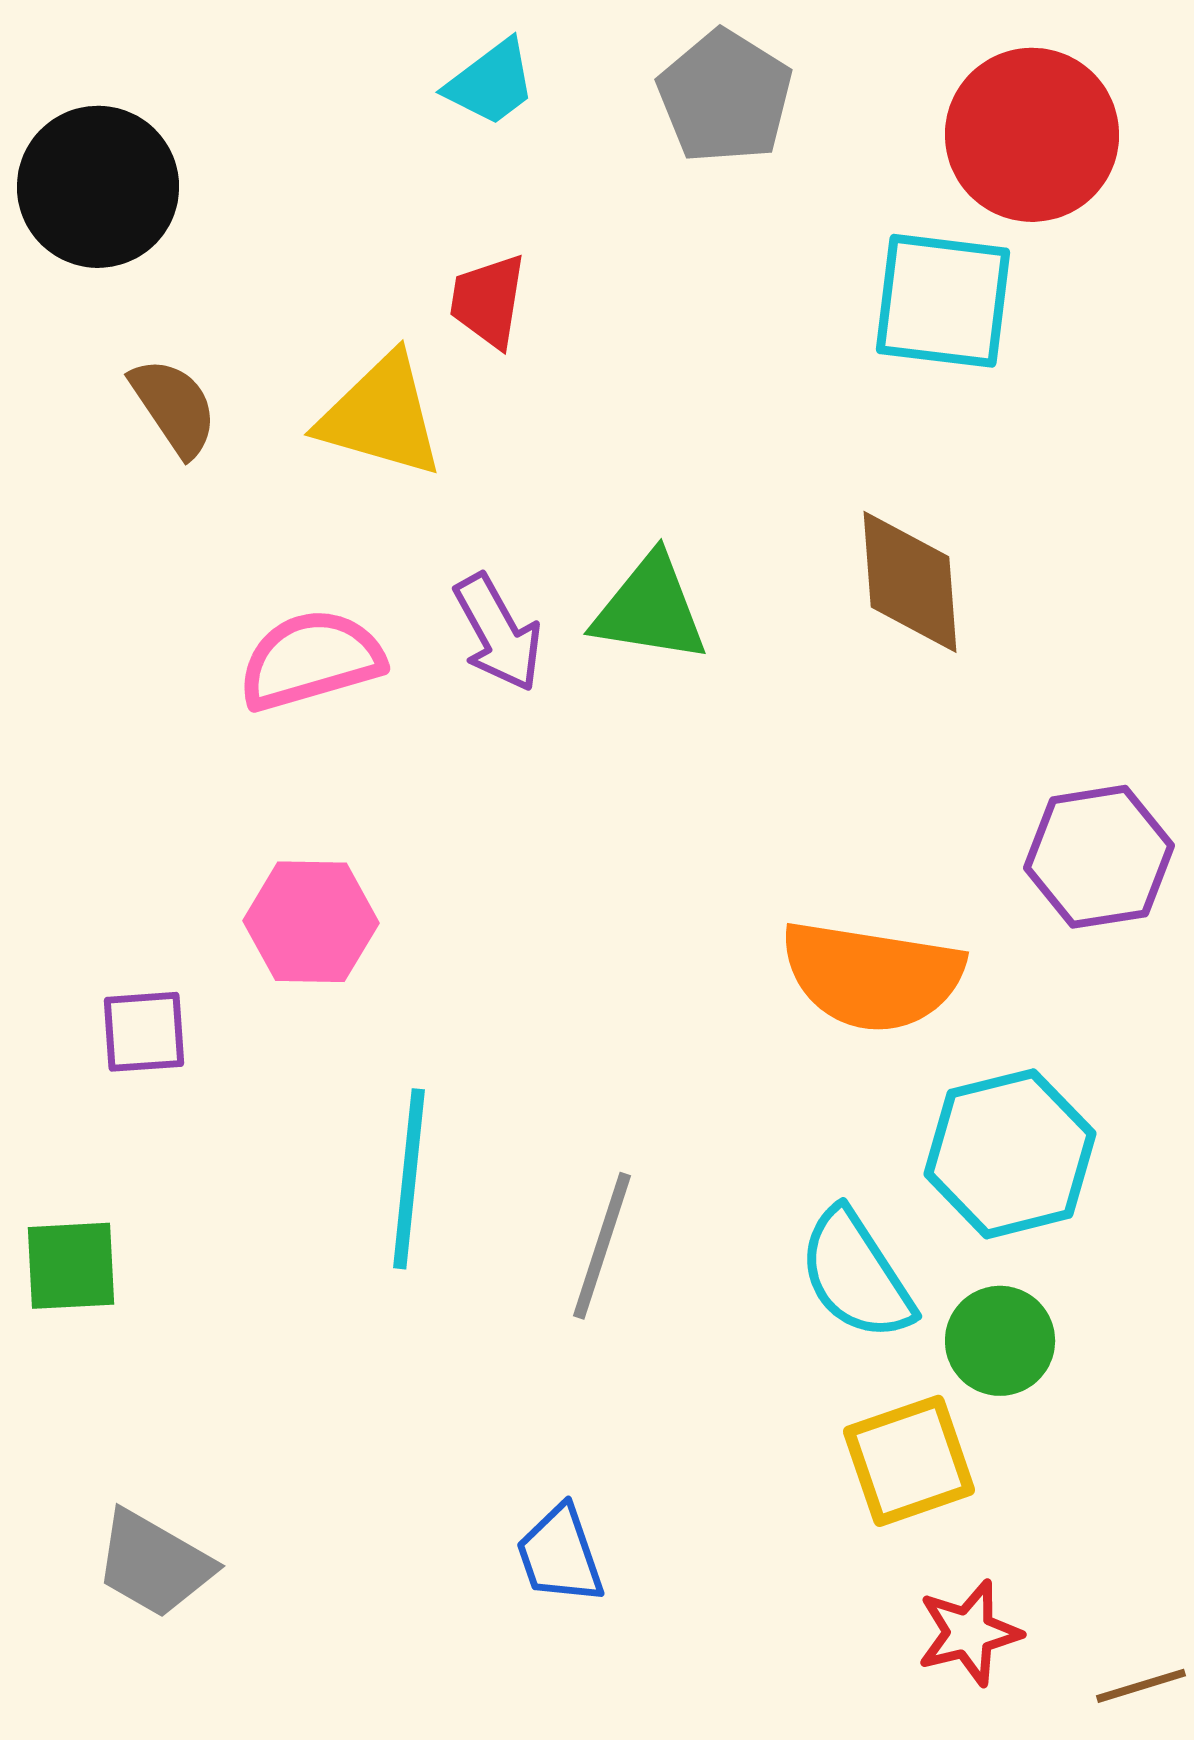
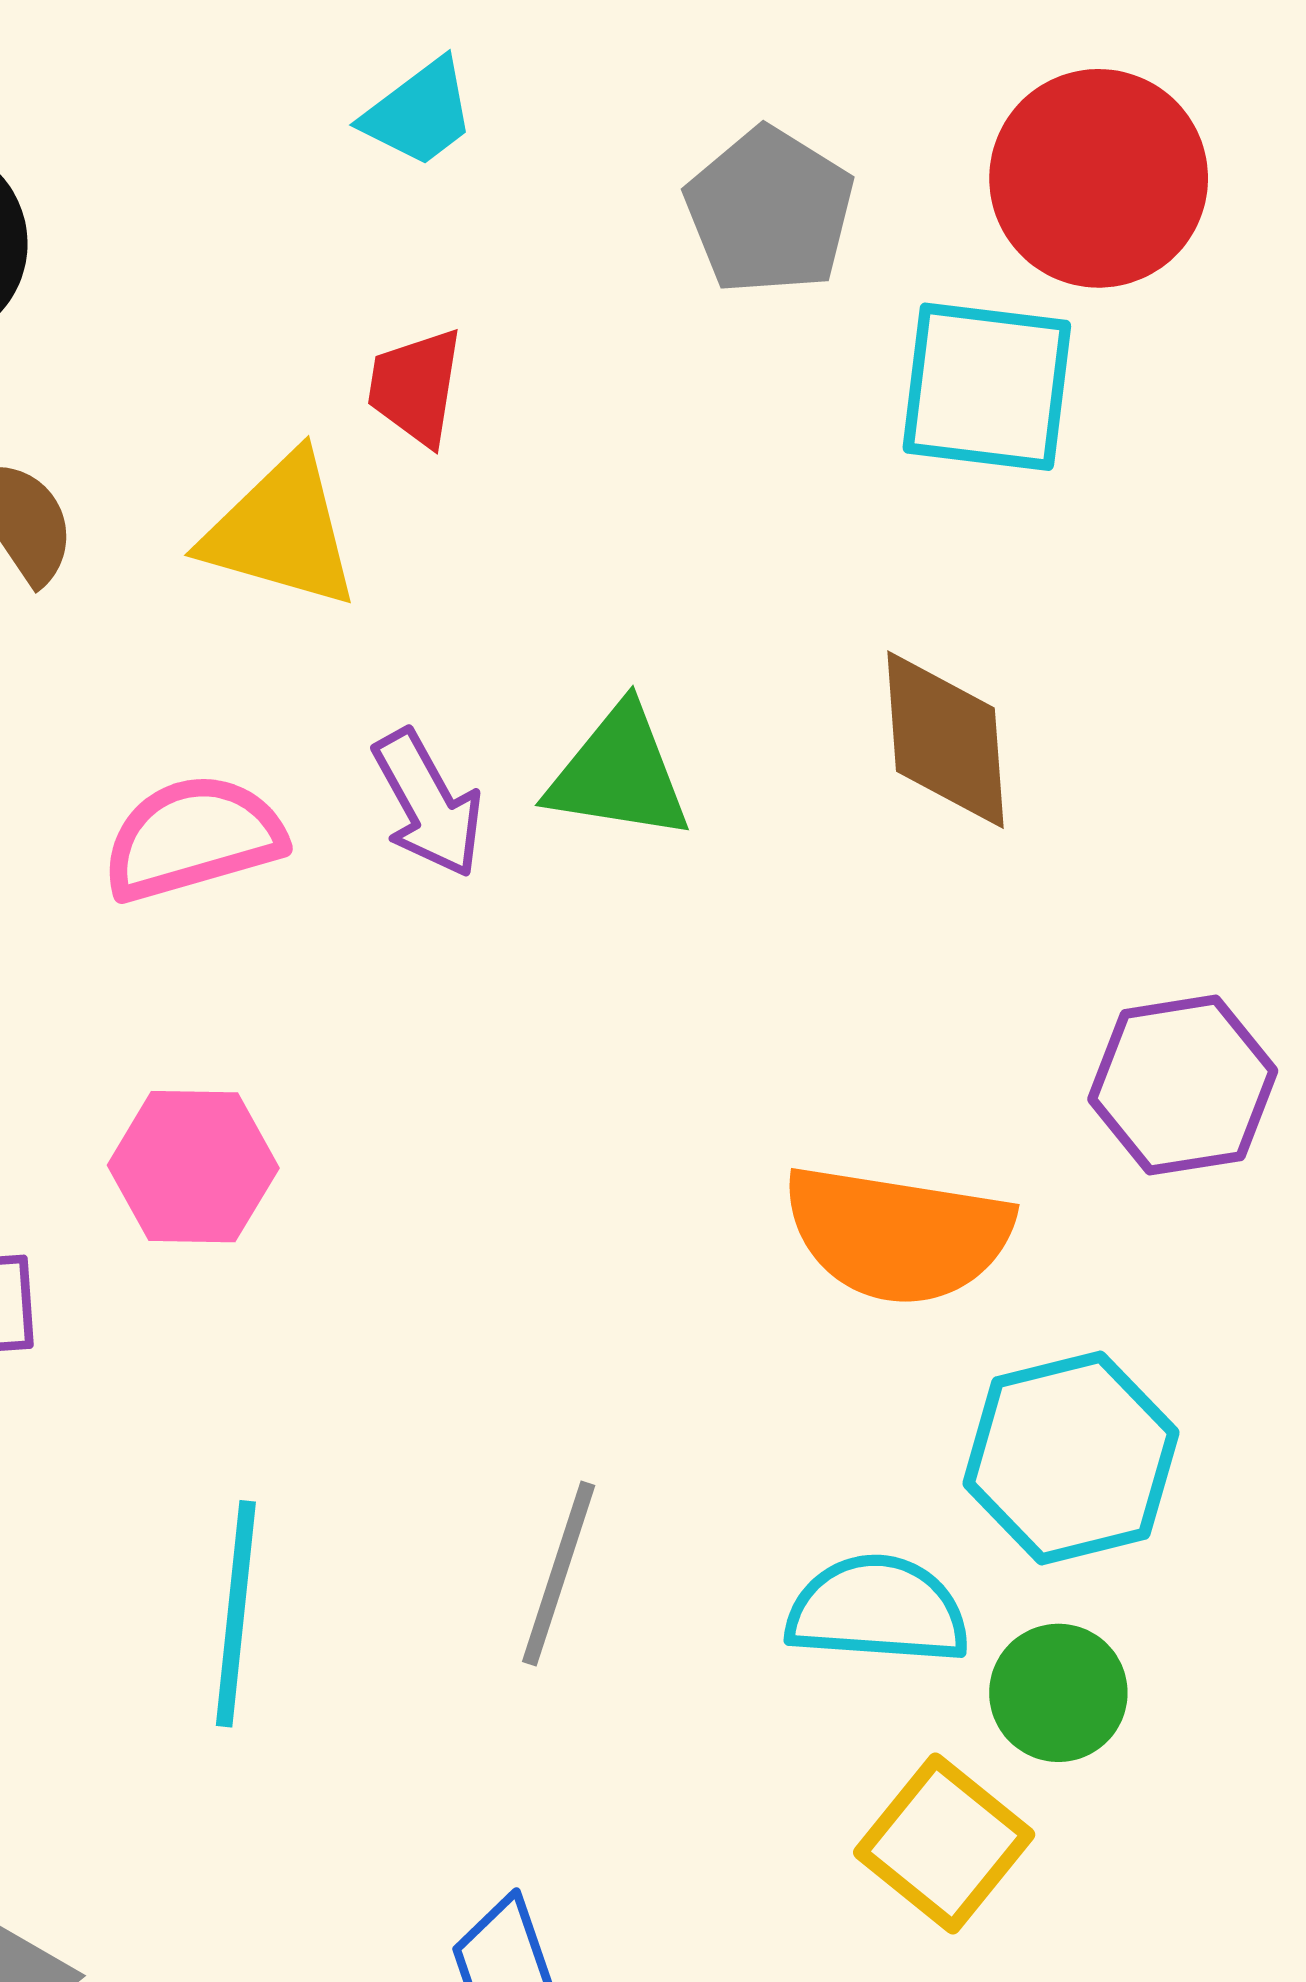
gray pentagon: (725, 97) -> (770, 211), moved
cyan line: (409, 1179) -> (236, 1614), moved
cyan semicircle: (856, 1275) -> (878, 1610), turned 127
yellow square: (909, 1461) -> (944, 1844), turned -32

